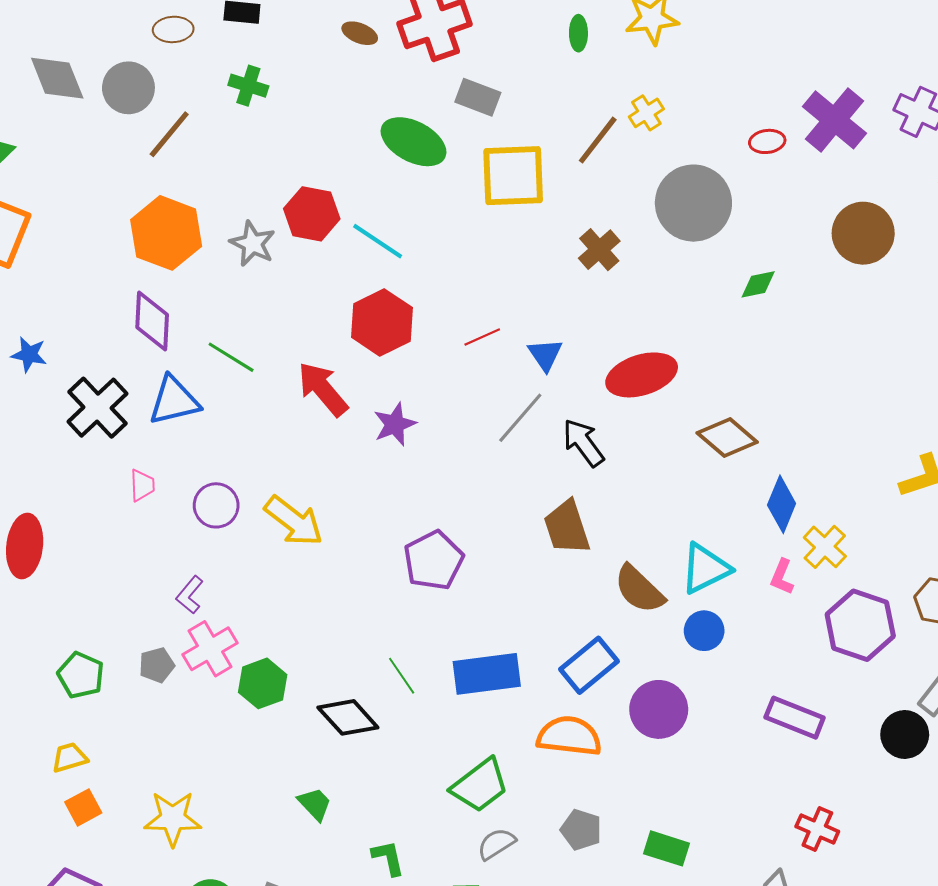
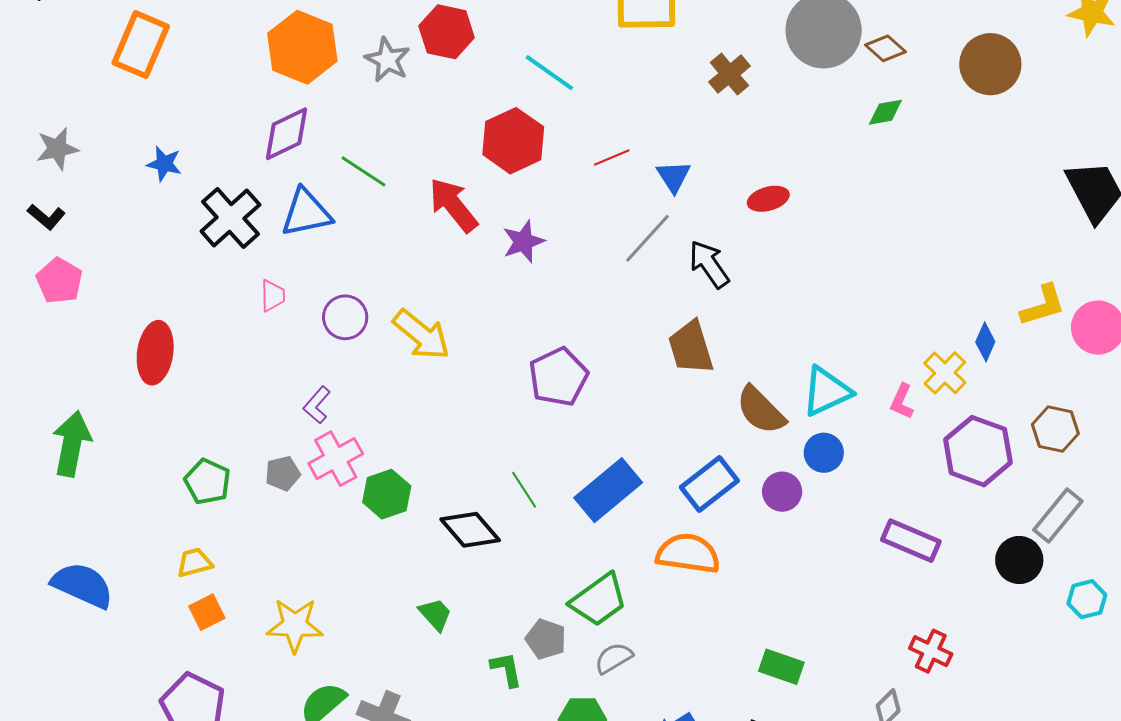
cyan line: (378, 241) -> (549, 73), moved
purple diamond: (152, 321) -> (286, 134), turned 60
red ellipse: (642, 375) -> (768, 199), size x0.6
brown diamond: (727, 438) -> (885, 48), moved, size x0.7
blue diamond: (782, 504) -> (985, 342), moved, size x0.7
blue rectangle: (487, 674) -> (608, 490), turned -34
purple circle: (659, 709) -> (782, 492), moved, size x0.7
gray pentagon: (581, 830) -> (546, 639), moved

